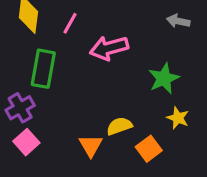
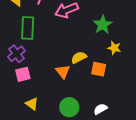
pink square: (26, 142) -> (23, 74), turned 35
orange square: (149, 149) -> (99, 69), turned -35

